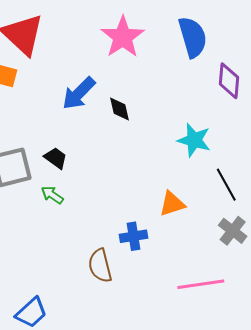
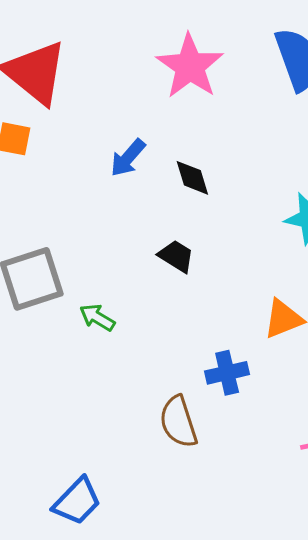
blue arrow: (79, 93) -> (128, 158), size x0.7
black trapezoid: (56, 158) -> (176, 256), moved

